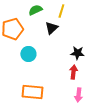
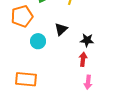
black triangle: (51, 28) -> (61, 29), moved
orange rectangle: (32, 92) -> (26, 79), moved

